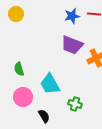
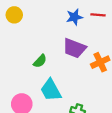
green semicircle: (19, 69) -> (40, 61), moved, turned -120

